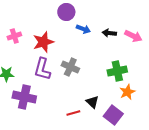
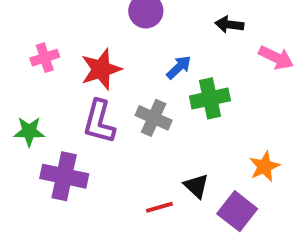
blue arrow: (83, 29) -> (179, 67), moved, turned -64
black arrow: (109, 33) -> (229, 25), moved
green cross: (117, 71) -> (210, 98), moved

